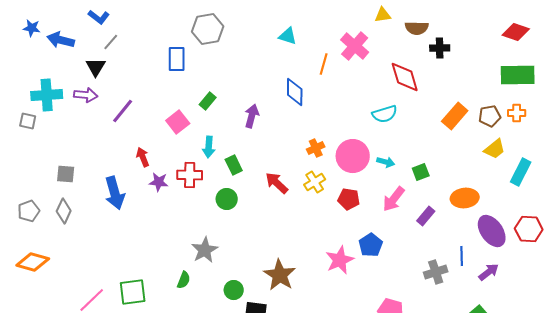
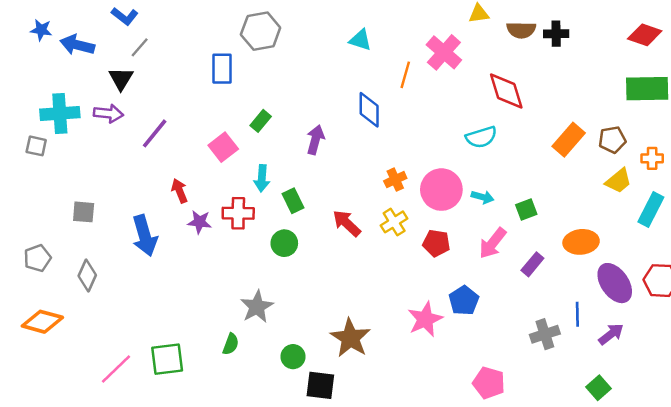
black cross: (440, 48) -> (556, 34), moved
orange cross: (517, 113) -> (652, 158), moved
gray diamond: (64, 211) -> (87, 276), moved

